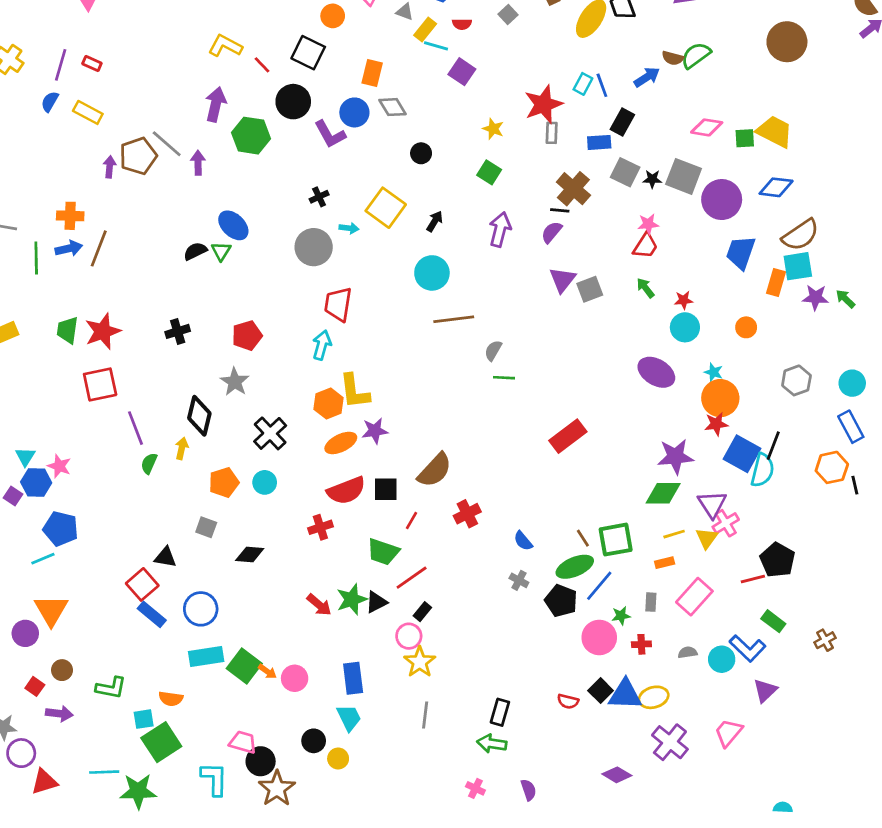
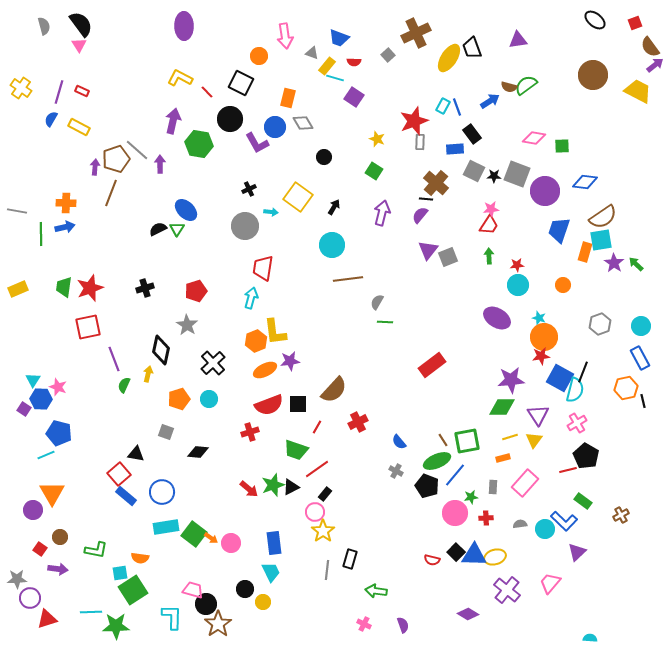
black rectangle: (622, 122) -> (472, 134), turned -66
yellow trapezoid: (775, 132) -> (638, 91), moved
brown line: (99, 248) -> (111, 193), moved
green arrow: (645, 288) -> (489, 256), turned 35
purple star: (815, 297) -> (614, 263), turned 30
pink cross: (726, 523) -> (577, 423), moved
black rectangle: (500, 712) -> (350, 559), moved

